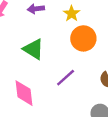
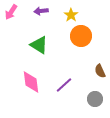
purple line: (66, 78) -> (64, 85), moved

